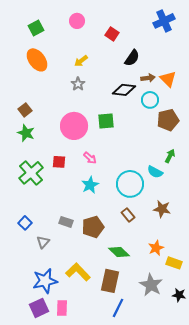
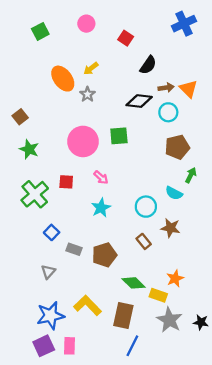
orange ellipse: (37, 60) -> (63, 79), moved
brown square: (25, 110) -> (20, 117), moved
brown pentagon: (168, 120) -> (177, 147), moved
cyan circle: (130, 184) -> (146, 207), size x0.7
brown star: (162, 209) -> (171, 228), moved
blue square: (25, 223) -> (52, 232), moved
yellow rectangle: (174, 263) -> (158, 295), moved
black star: (179, 295) -> (201, 322), moved

